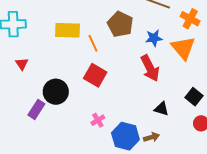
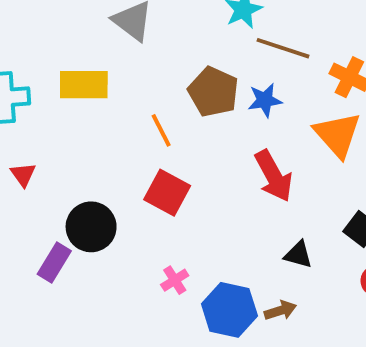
yellow rectangle: (68, 30) -> (84, 85), moved
blue star: (154, 38) -> (265, 100), moved

